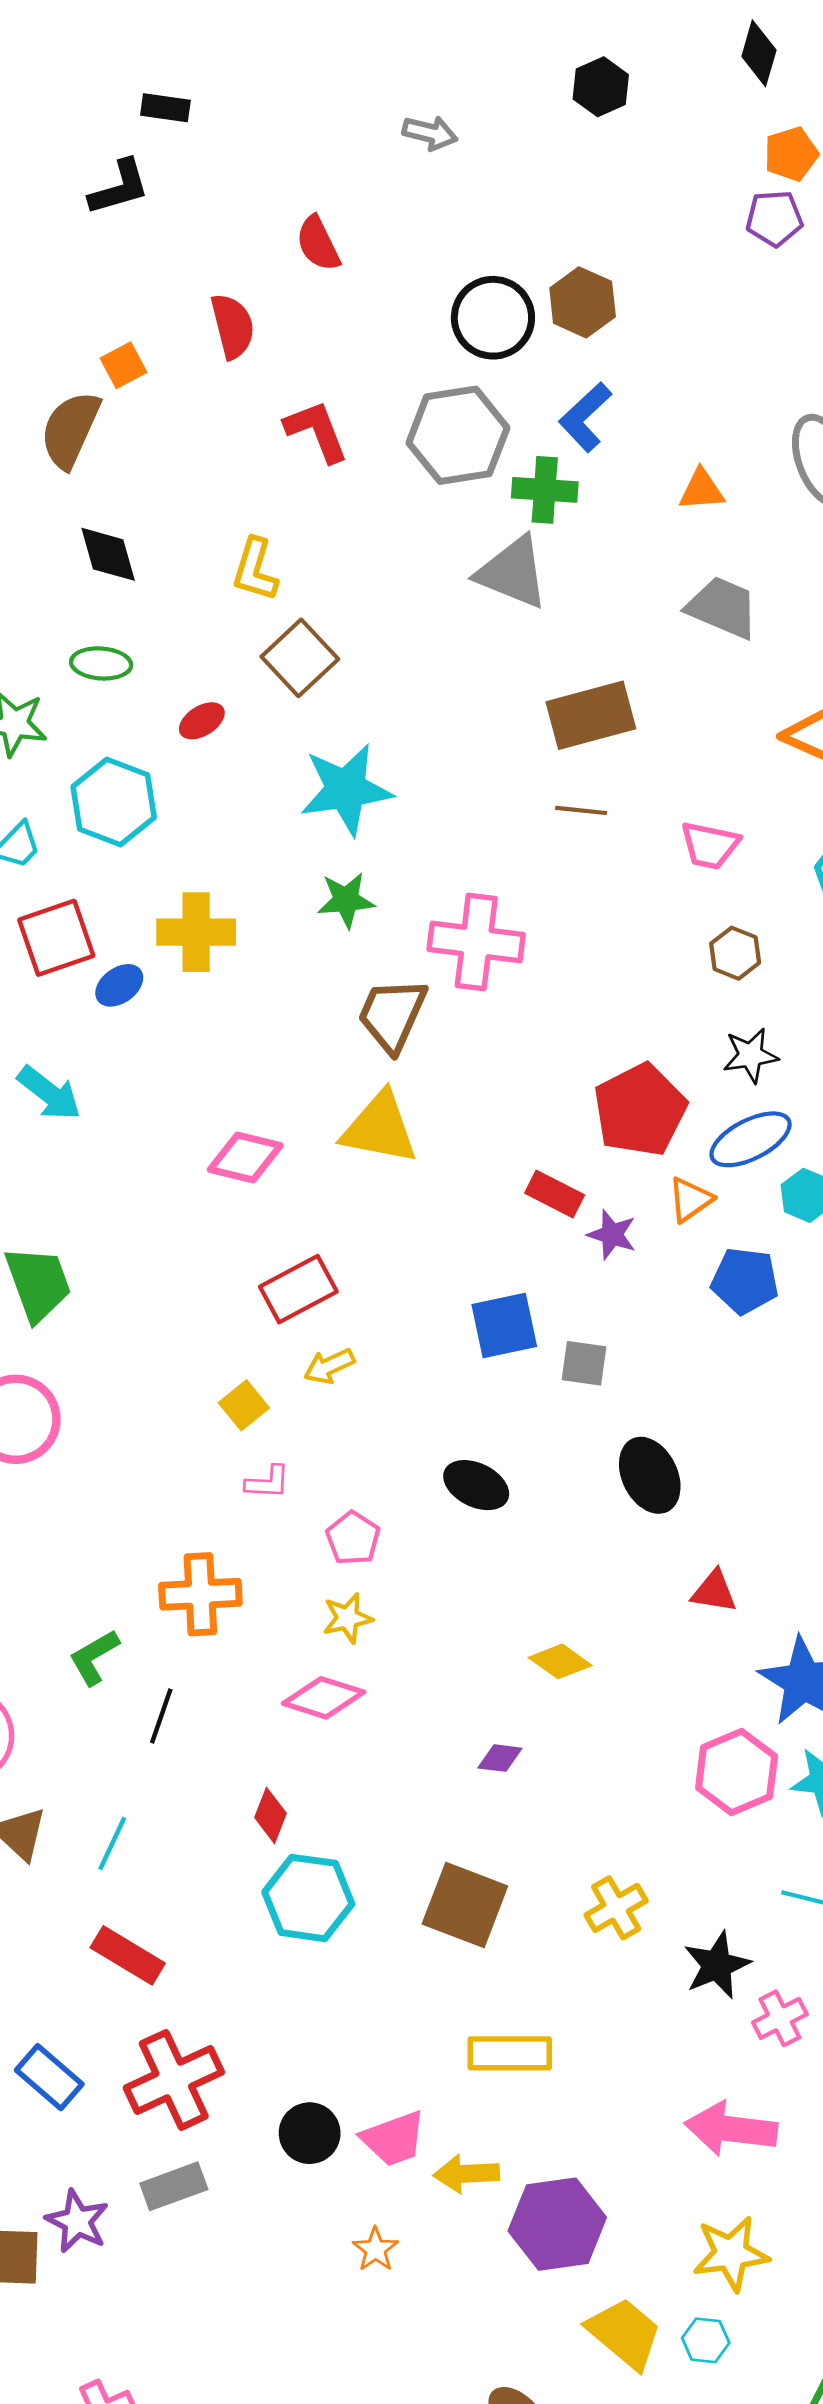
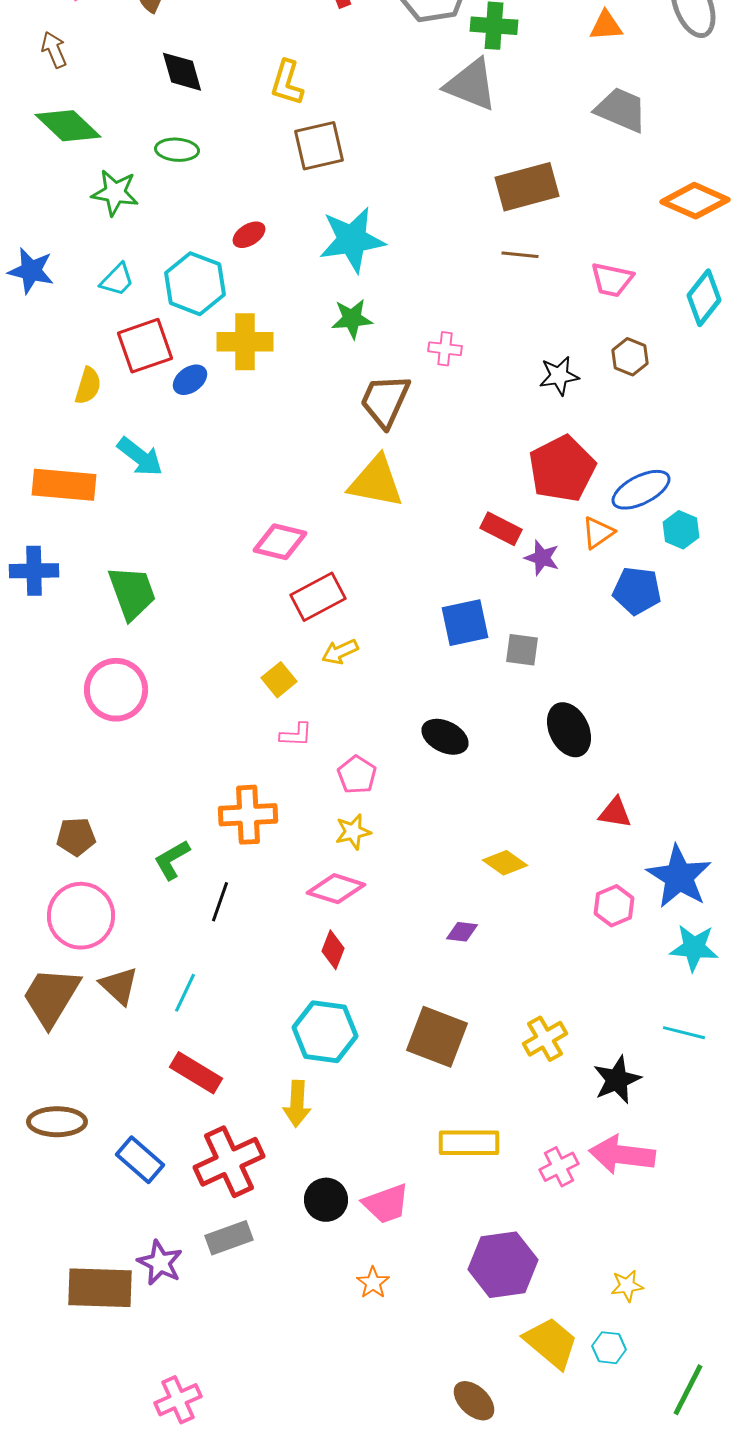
brown square: (300, 658) -> (319, 146), turned 30
red ellipse: (202, 721) -> (249, 235), moved
cyan hexagon: (114, 802) -> (195, 284), moved
pink cross: (476, 942) -> (445, 349), size x0.5
black star: (751, 1055) -> (559, 376), moved
pink diamond: (245, 1158) -> (280, 542), moved
pink hexagon: (737, 1772) -> (614, 906), moved, size x0.7
red diamond: (270, 1815) -> (333, 950), moved
pink cross: (780, 2018) -> (559, 1167), moved
pink arrow: (731, 2129) -> (622, 1155), moved
yellow arrow: (466, 2174) -> (297, 1104), moved, turned -84
yellow star: (731, 2254) -> (627, 1286), size x0.6

